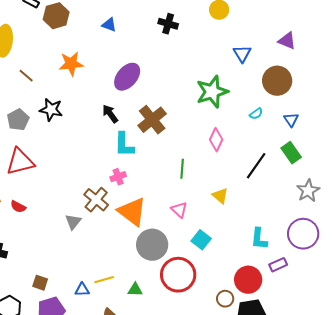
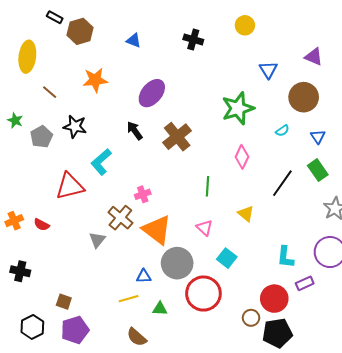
cyan L-shape: (124, 145) -> (101, 162), moved, turned 48
red triangle: (20, 162) -> (70, 186), moved
blue triangle: (82, 290) -> (144, 276), moved

